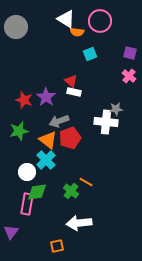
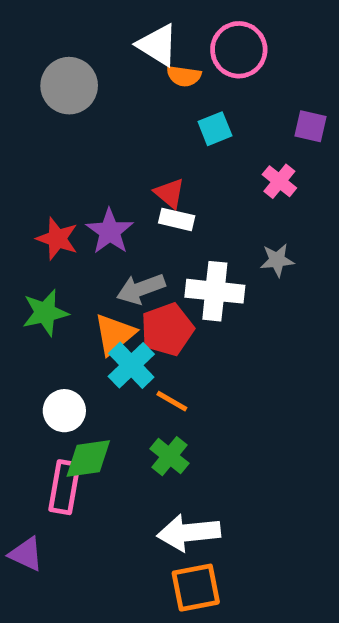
gray circle: (16, 27) -> (69, 86), moved
pink cross: (129, 76) -> (279, 181), moved
white cross: (106, 122) -> (215, 291), moved
orange triangle: (48, 140) -> (115, 334), turned 42
cyan cross: (46, 160) -> (131, 365), moved
orange line: (86, 182) -> (172, 401), moved
purple triangle: (11, 232) -> (26, 554), turned -42
orange square: (57, 246) -> (196, 588), moved, size x1.5

